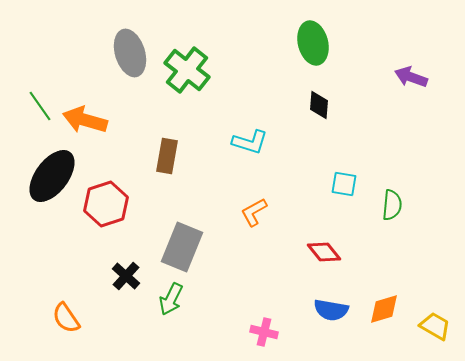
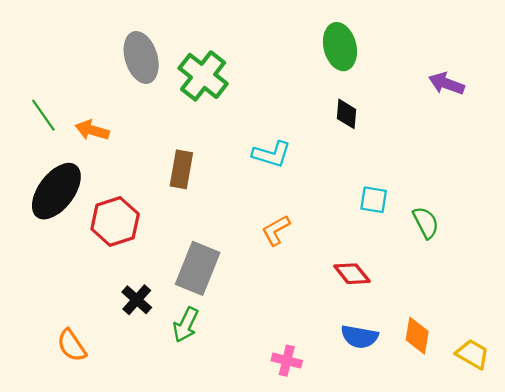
orange arrow: (85, 120) -> (92, 130), size x0.7
green semicircle: (392, 205) -> (426, 223), turned -32
orange diamond: (384, 309) -> (417, 336), turned -64

